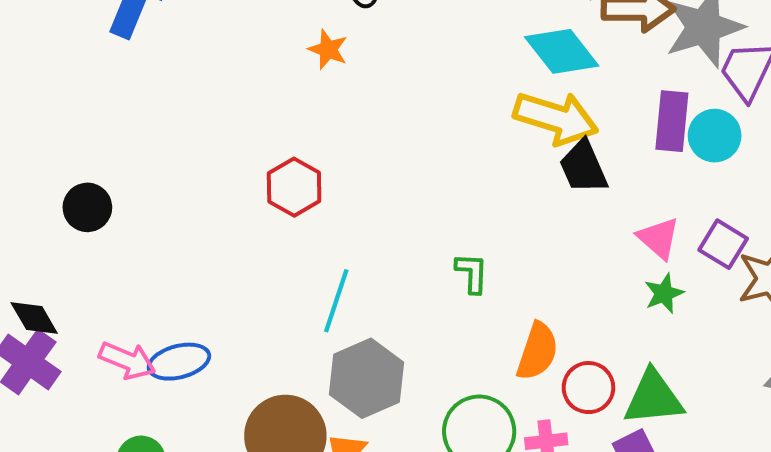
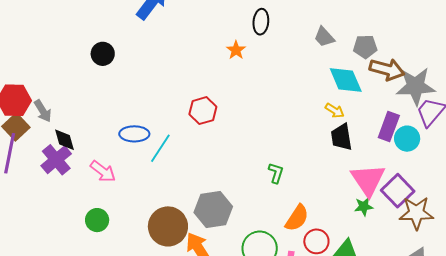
yellow arrow: (556, 118) -> (335, 111), size x0.5
black circle: (87, 207) -> (103, 54), moved
pink triangle: (659, 238) -> (368, 180), size x1.6
purple square: (723, 244) -> (398, 191), size x1.4
cyan line: (336, 301) -> (160, 148), moved
blue ellipse: (179, 362) -> (134, 134), moved

